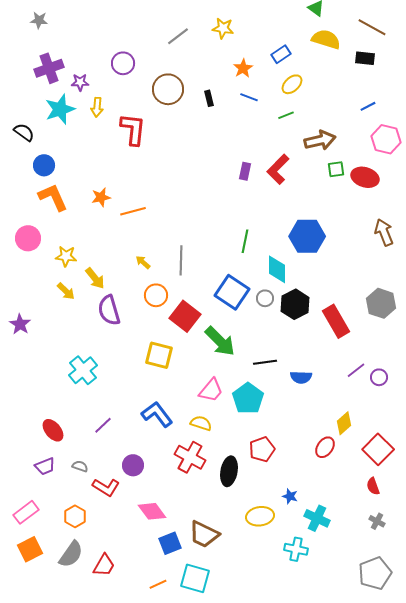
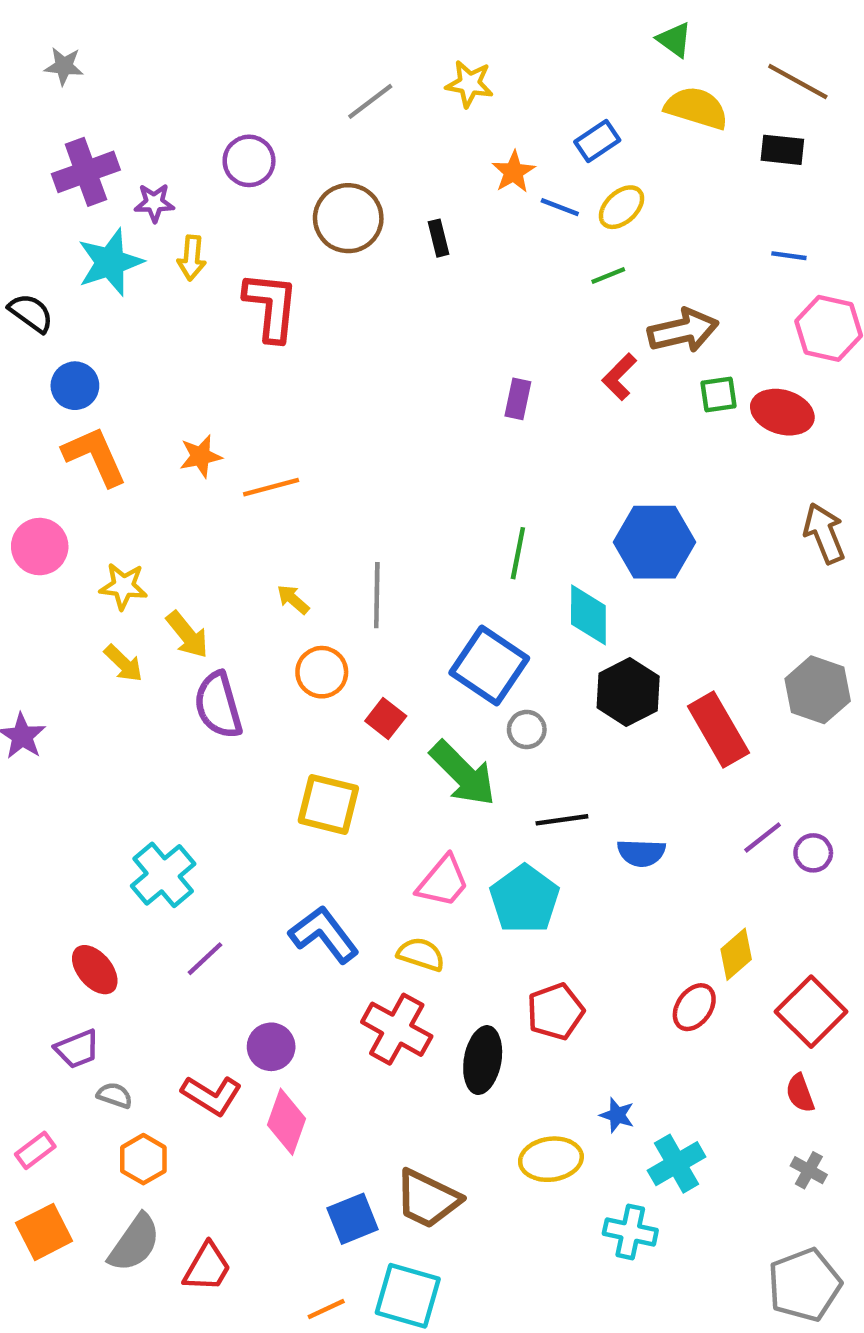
blue line: (249, 97) -> (560, 207), moved
blue line: (368, 106) -> (789, 256), turned 35
red L-shape: (278, 169) -> (619, 377), moved, size x0.7
gray circle: (265, 298) -> (527, 729), moved
red square: (185, 316) -> (386, 718), size x0.6
cyan cross: (83, 370) -> (163, 875), moved
gray semicircle: (80, 466) -> (115, 1095), moved
pink diamond: (152, 511) -> (287, 1122), moved, turned 56
pink rectangle: (26, 512) -> (35, 1150), size x0.7
cyan cross: (317, 518) -> (677, 1164), turned 35

